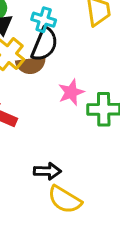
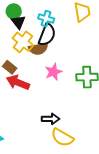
pink star: (71, 92) -> (53, 72), moved

